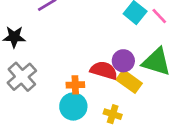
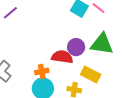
yellow rectangle: (129, 81) -> (91, 75), moved

